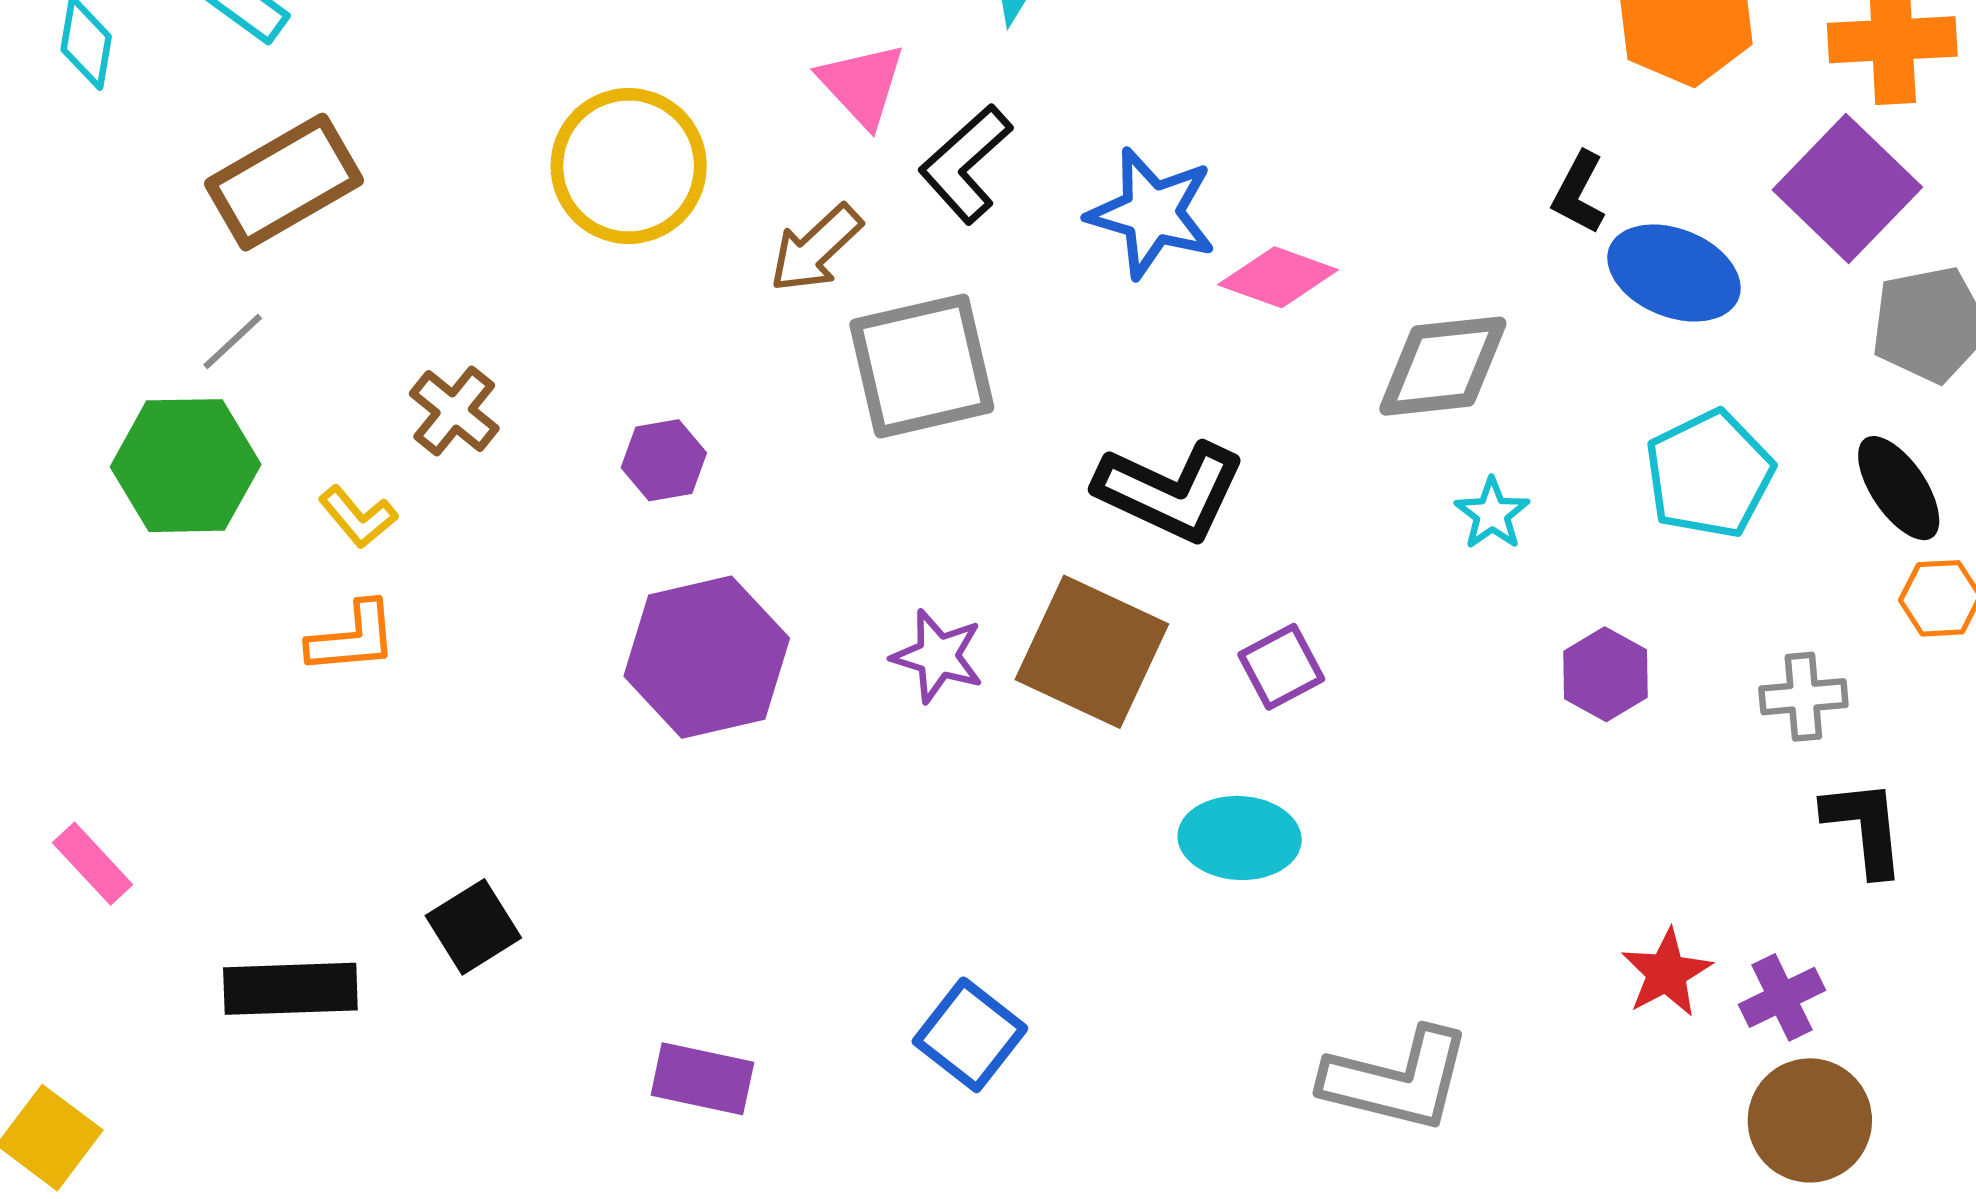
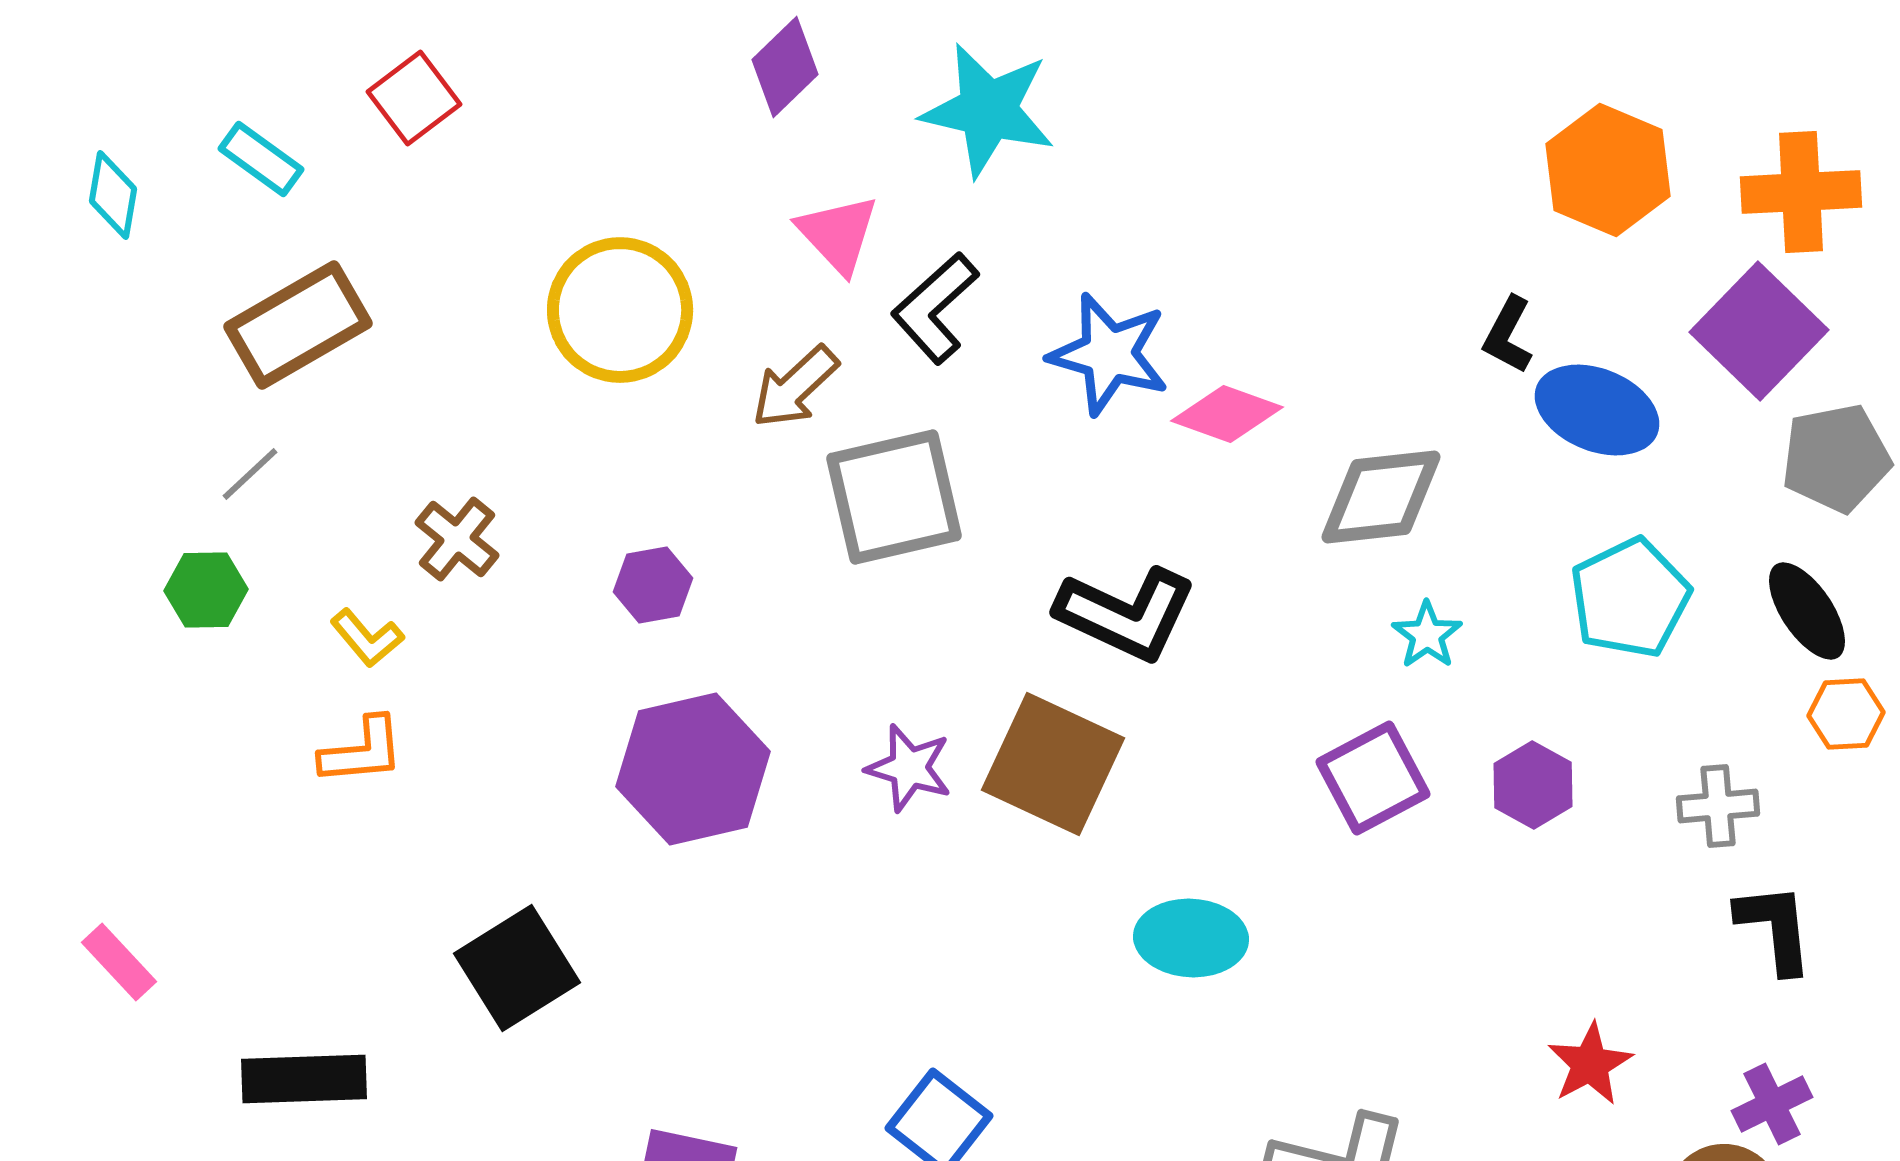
green hexagon: (186, 466) -> (206, 590), size x0.6
purple square: (1281, 667) -> (1373, 778), moved, size x1.4
black square: (473, 927) -> (517, 968), moved, size x1.4
purple cross: (1782, 997) -> (1772, 1104), moved

